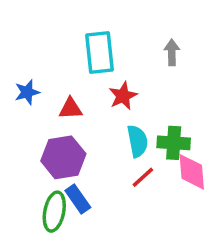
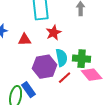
purple hexagon: (63, 157) -> (45, 67), moved
pink diamond: (192, 172) -> (92, 75), turned -35

